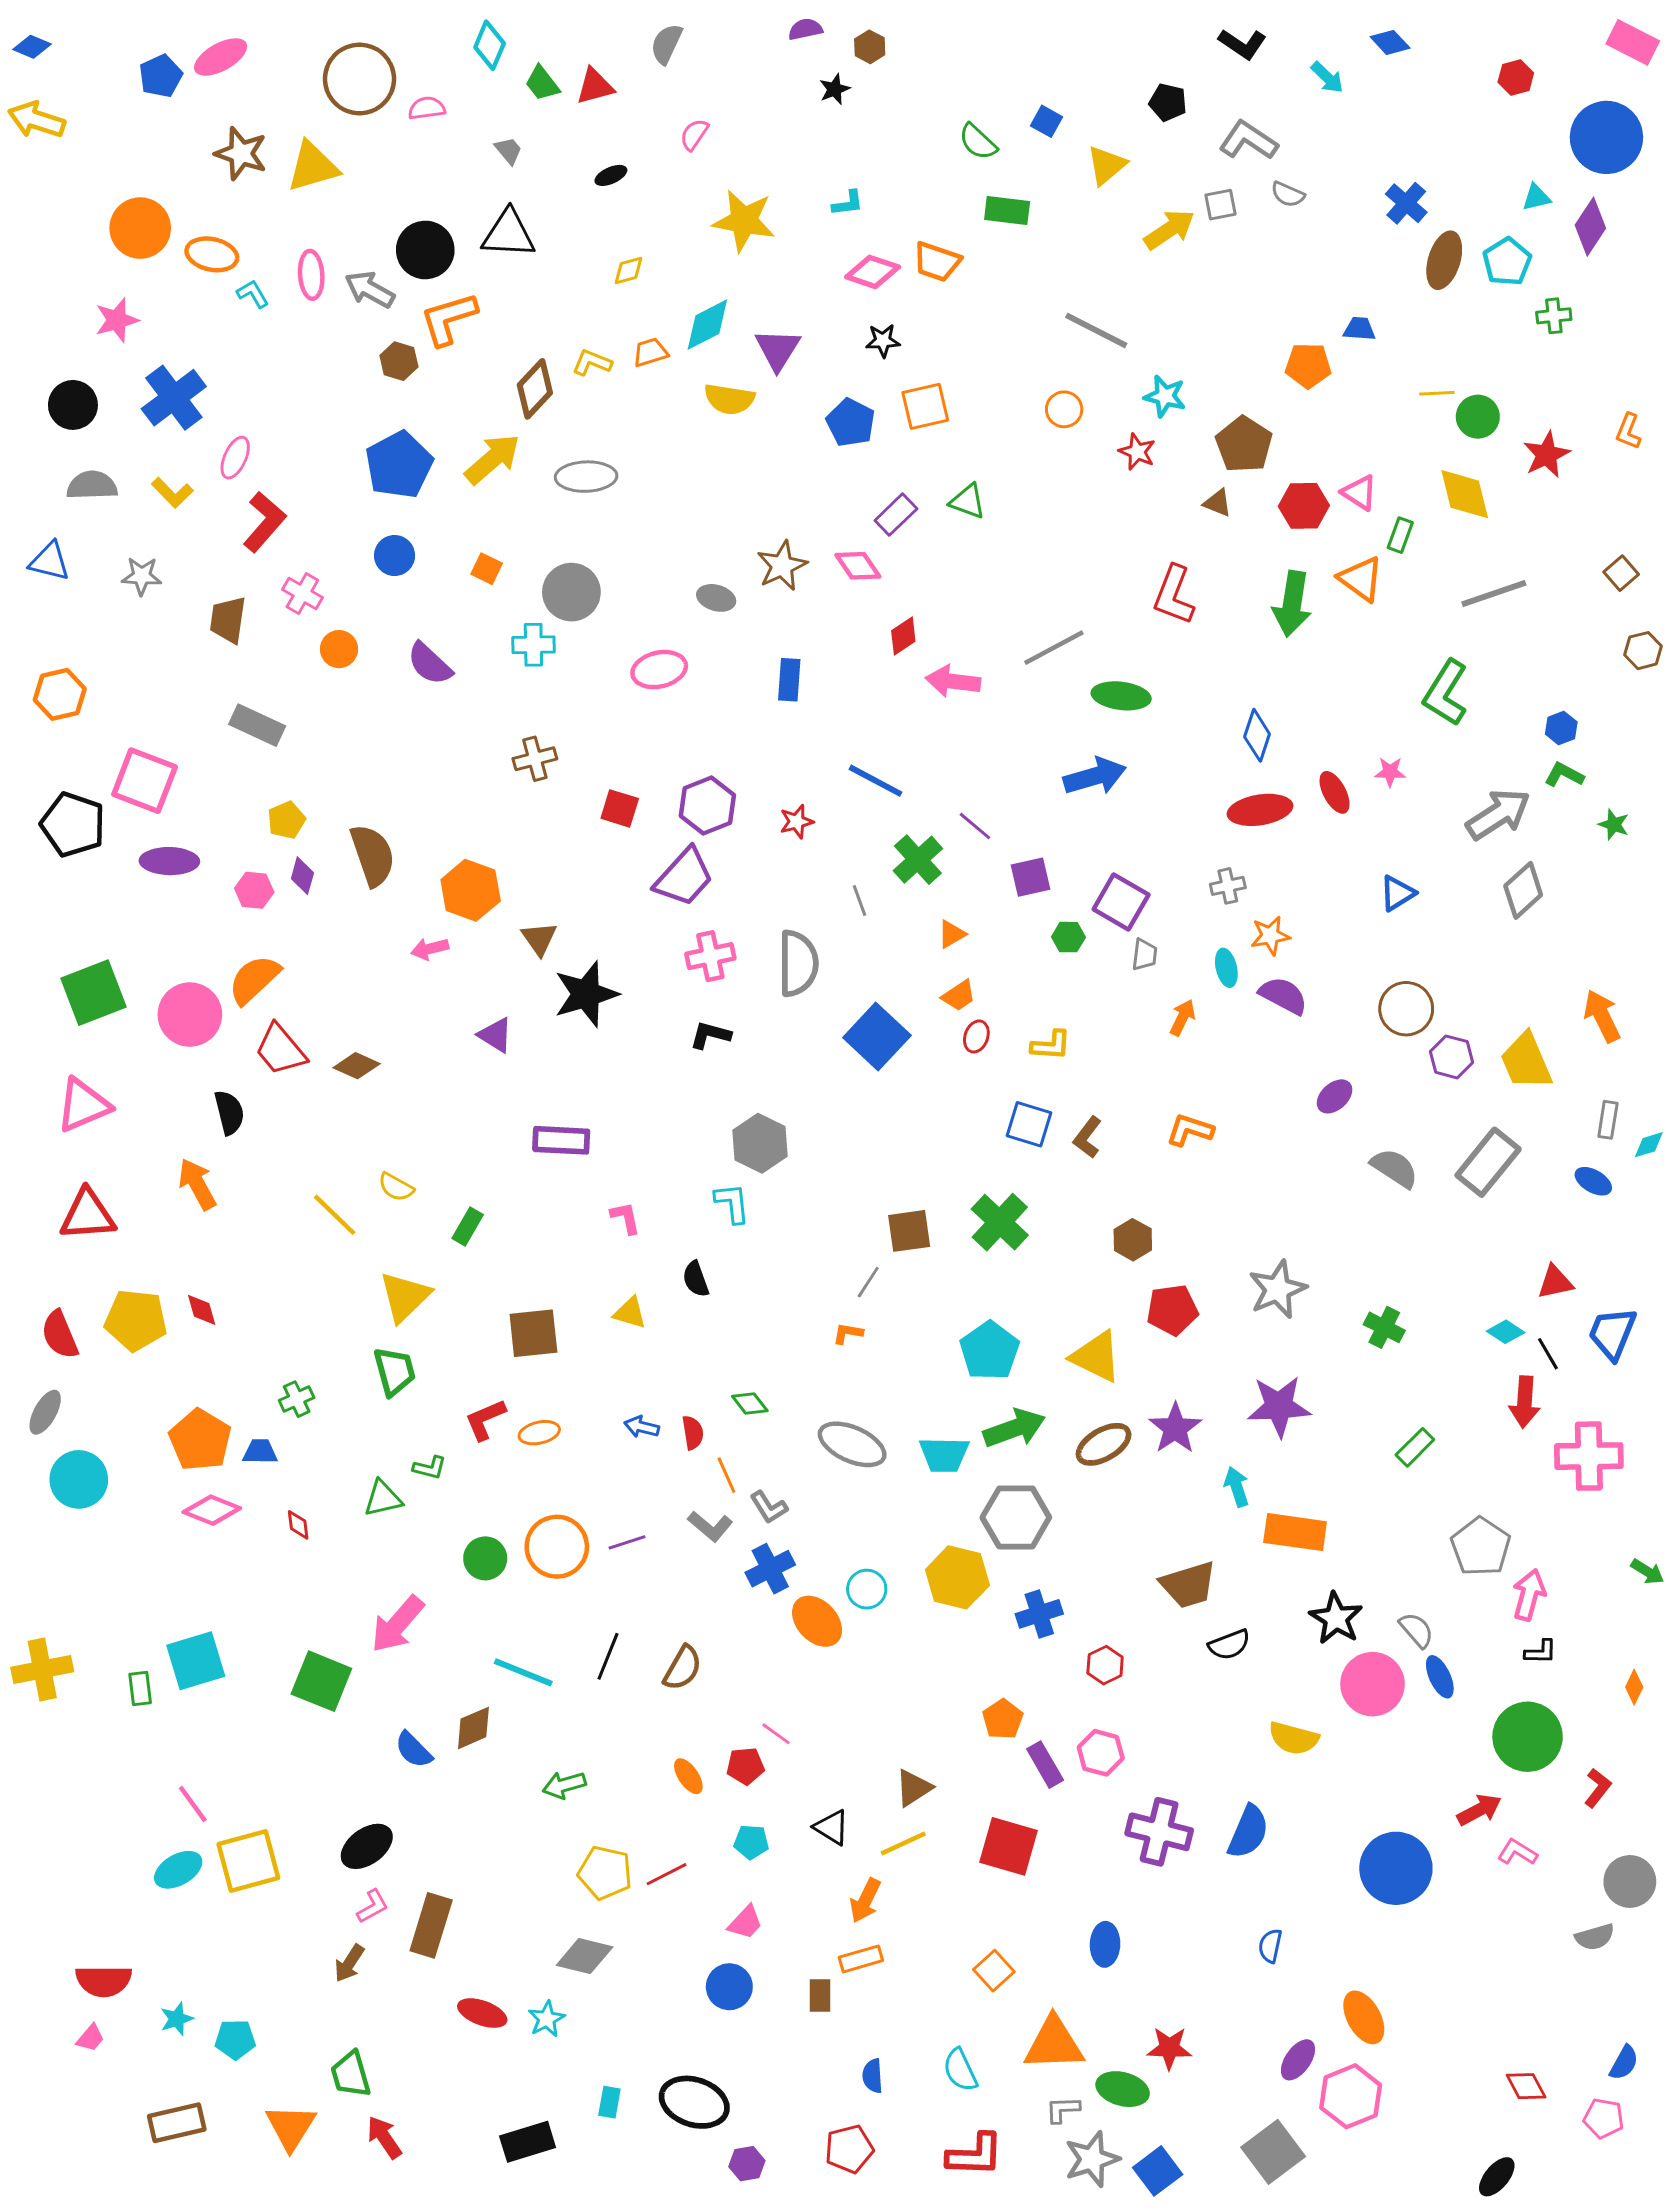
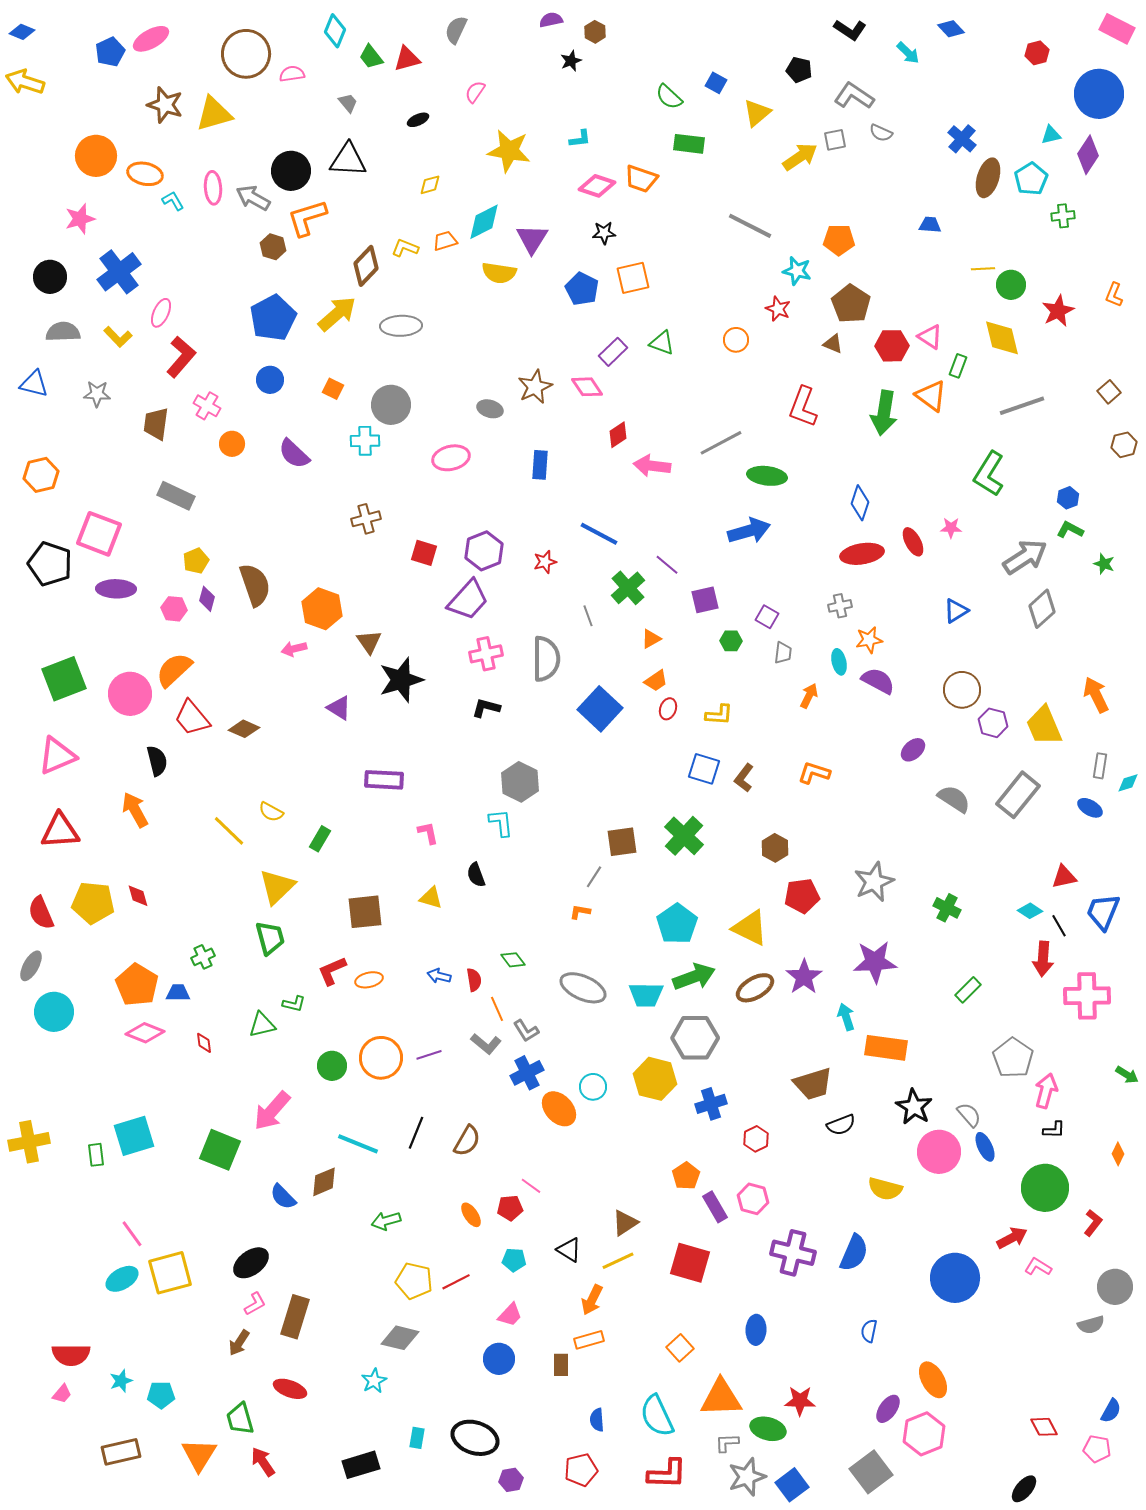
orange pentagon: (1308, 365) -> (839, 240), moved
orange circle: (1064, 409) -> (736, 340), moved
purple square: (1121, 902) -> (767, 617), size x0.6
red ellipse: (482, 2013) -> (290, 1389), moved
cyan semicircle: (960, 2070) -> (657, 1416), size x1.4

